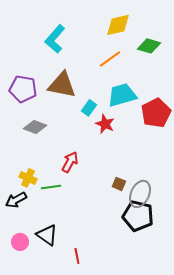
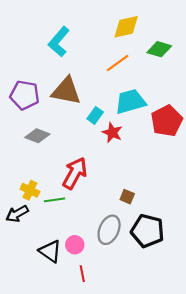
red arrow: (70, 162) -> (75, 173), size x1.4
gray ellipse: (140, 194) -> (109, 230), moved
pink circle: (20, 242) -> (75, 245), moved

